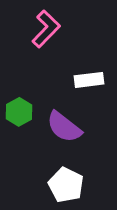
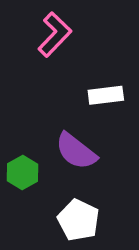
green hexagon: (19, 112) -> (23, 173), moved

